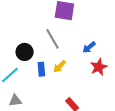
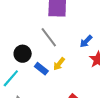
blue rectangle: (41, 69) -> (41, 69), turned -40

